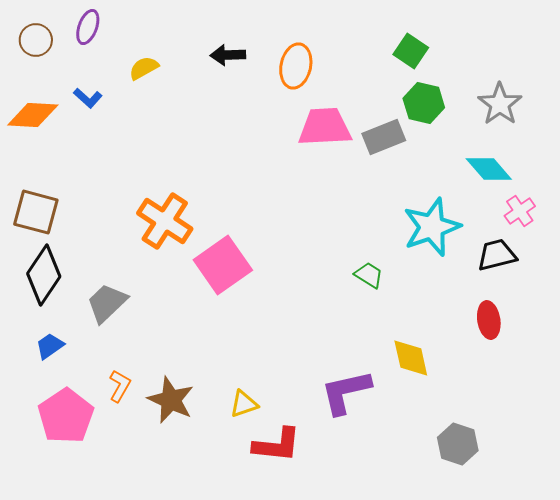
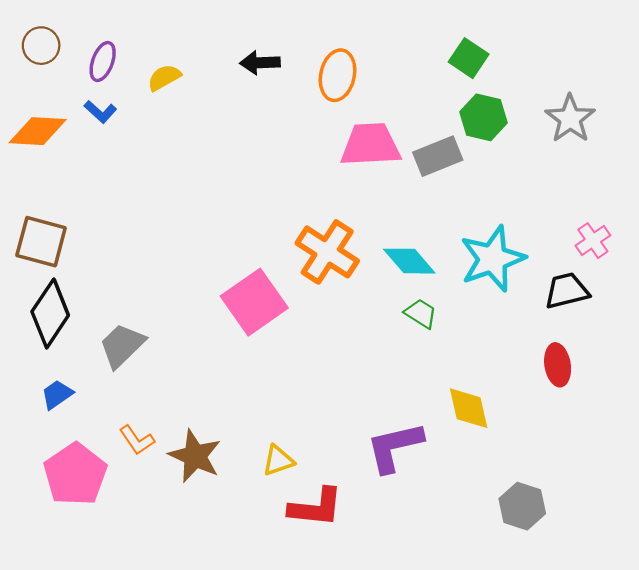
purple ellipse: (88, 27) -> (103, 62), moved
cyan diamond: (489, 169) -> (409, 261), moved
orange cross: (165, 221) -> (327, 252), moved
orange L-shape: (120, 386) -> (137, 440), turned 116

